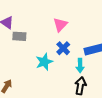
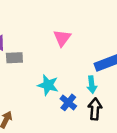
blue cross: (63, 48) -> (68, 102), moved
cyan star: (44, 62) -> (48, 85), turned -30

